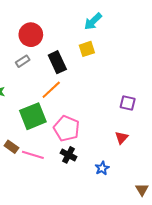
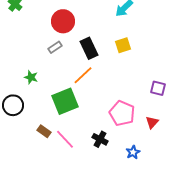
yellow square: (87, 49) -> (123, 45), moved
pink pentagon: (66, 128) -> (122, 113), moved
pink line: (33, 155) -> (65, 139), turned 30

